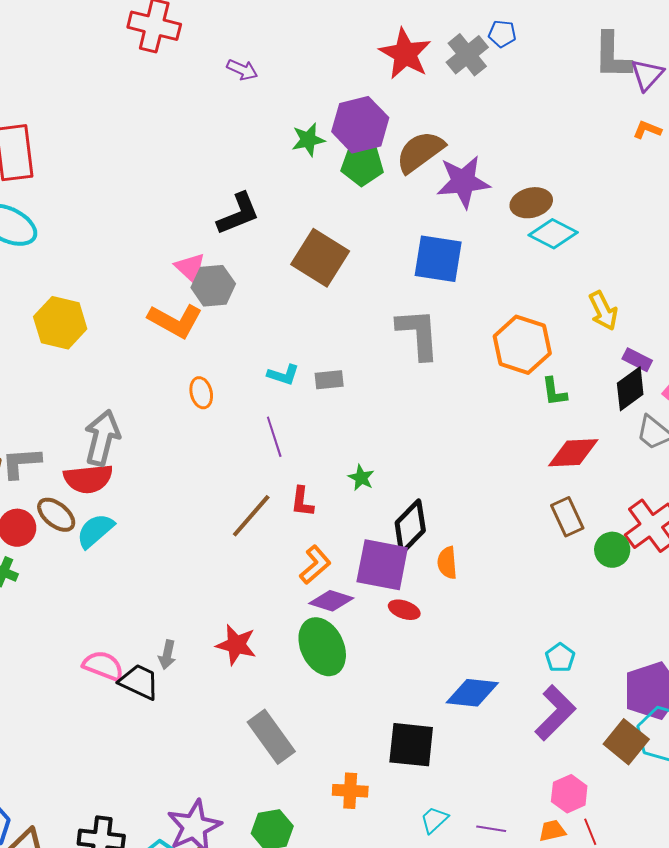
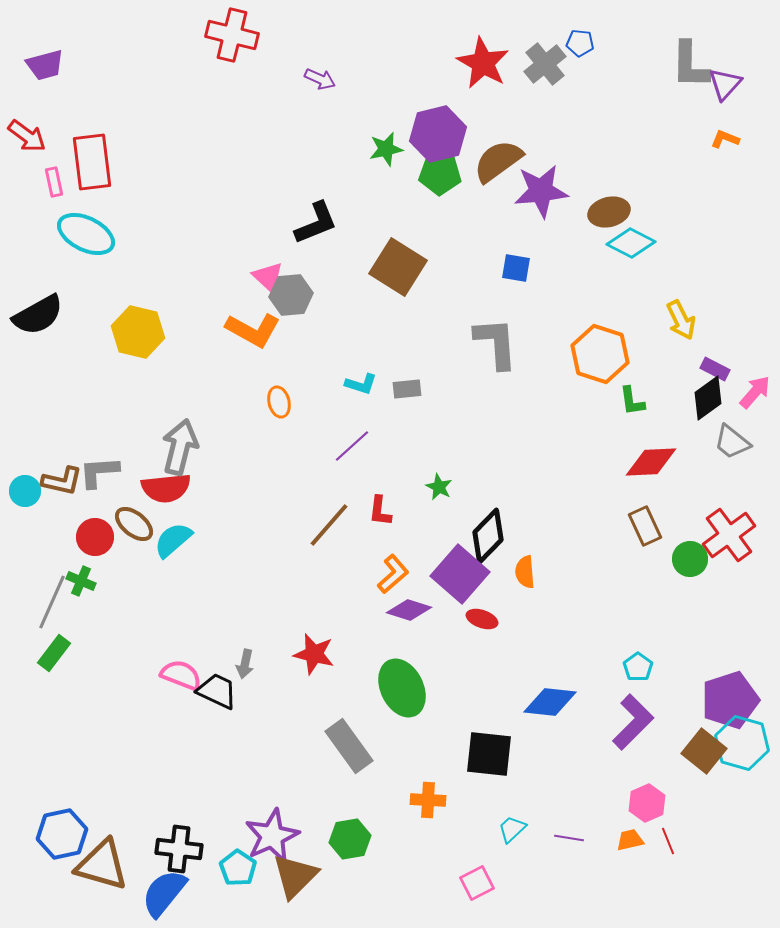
blue square: (438, 259) -> (516, 268), size x0.6
purple line: (274, 437) -> (352, 446), turned 66
purple square: (382, 565) -> (460, 574), turned 30
green ellipse: (322, 647) -> (402, 688), moved

